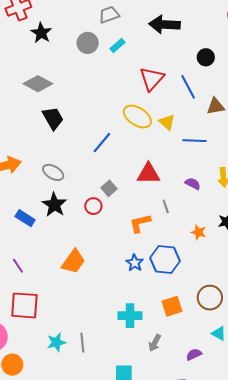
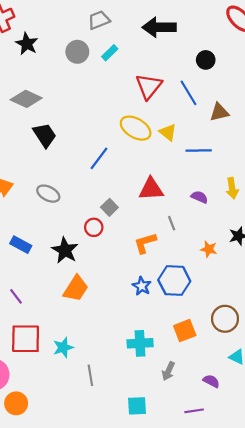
black star: (54, 205) -> (65, 250), moved
cyan star: (56, 342) -> (63, 347), moved
purple semicircle: (194, 354) -> (211, 381), turned 56

